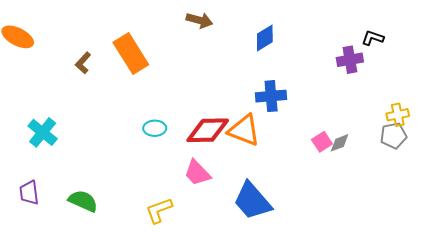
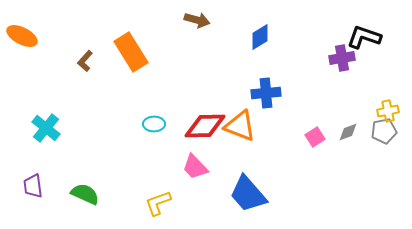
black L-shape: (373, 38) -> (364, 37), size x1.6
gray diamond: (340, 143) -> (348, 132), moved

